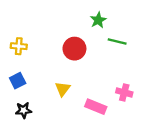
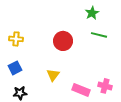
green star: (98, 20) -> (92, 13), moved
pink cross: (124, 92) -> (105, 86), moved

